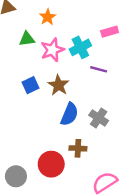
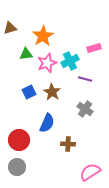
orange star: (48, 17) -> (43, 36), size x1.5
blue semicircle: (69, 114) -> (47, 123), moved
gray cross: (99, 118) -> (85, 109), moved
red circle: (51, 164) -> (19, 140), moved

